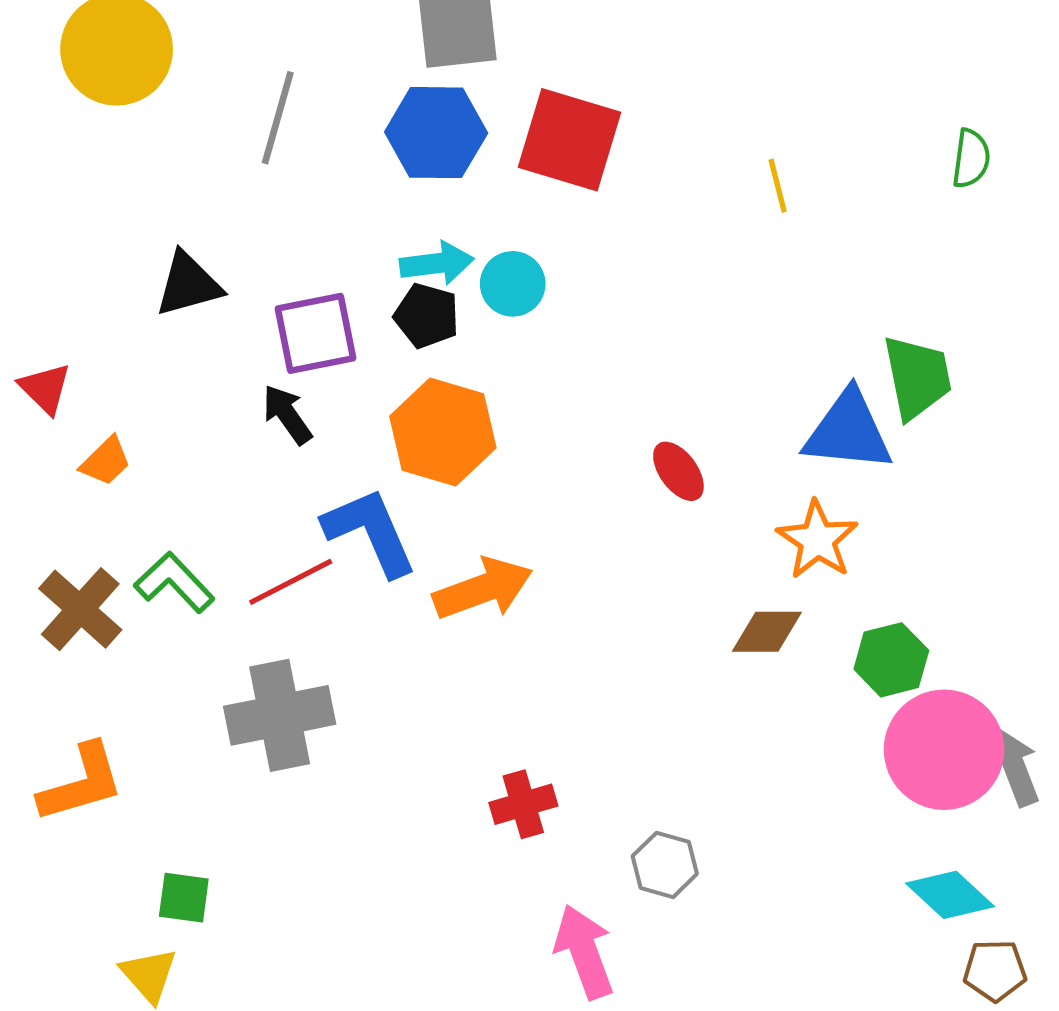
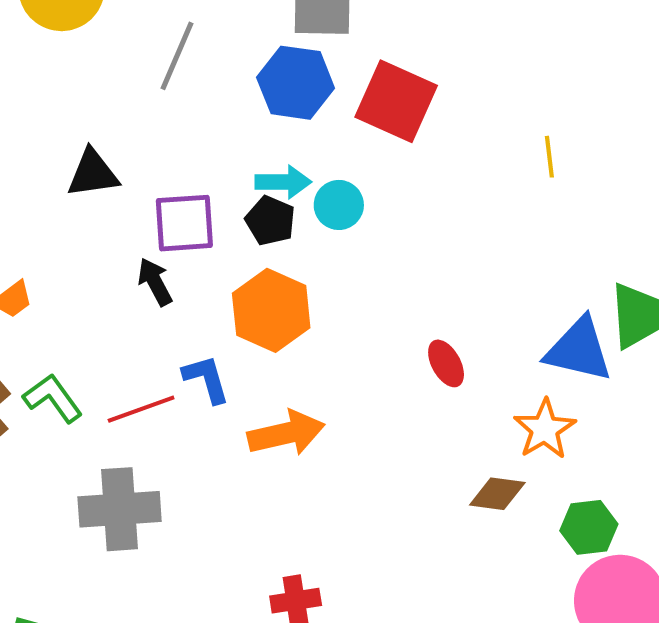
blue L-shape: (370, 532) -> (206, 379), size x0.7

